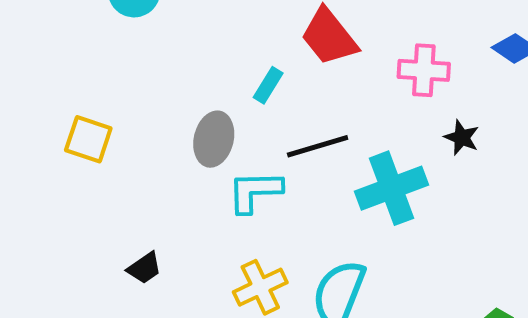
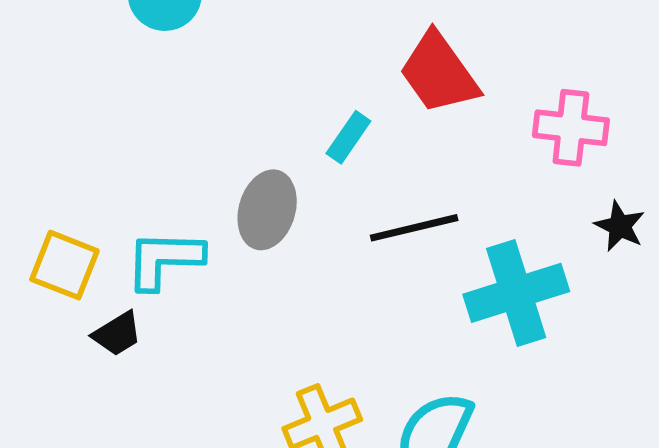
yellow square: (88, 139) -> (64, 265), moved
cyan L-shape: (255, 191) -> (164, 260), moved
black trapezoid: (144, 268) -> (117, 334), moved

